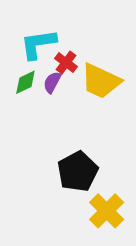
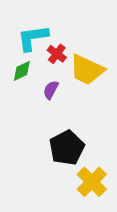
purple semicircle: (52, 82) -> (51, 90), moved

